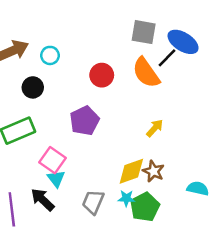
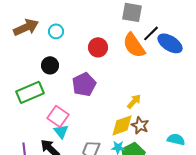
blue ellipse: (183, 42) -> (170, 43), moved
black circle: (33, 87) -> (50, 65), moved
yellow arrow: (155, 128) -> (134, 101), moved

